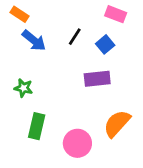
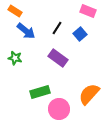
purple rectangle: (97, 79) -> (58, 58), moved, turned 42
green star: (23, 88) -> (15, 58), moved
green rectangle: (37, 126) -> (40, 92), moved, turned 60

